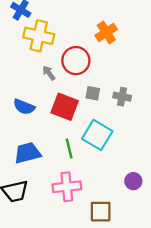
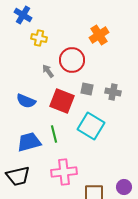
yellow cross: (39, 36) -> (39, 38), size x0.6
green line: (69, 148) -> (54, 134), moved
purple circle: (133, 181) -> (124, 187), moved

